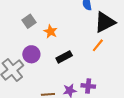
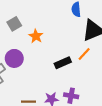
black rectangle: (64, 57) -> (63, 63), moved

